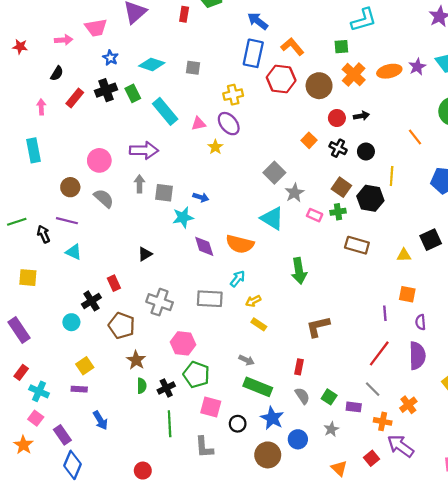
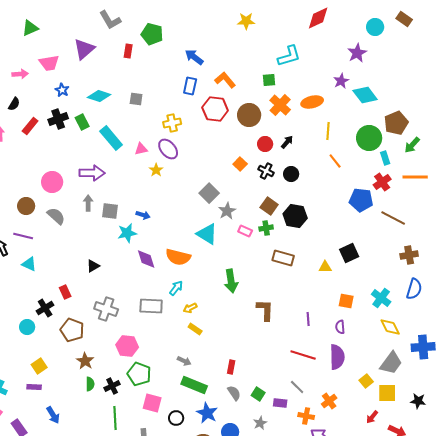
blue rectangle: (253, 53) -> (190, 86), size x0.7
purple star: (417, 67) -> (341, 81), moved
black arrow: (361, 116) -> (287, 142), turned -40
yellow line: (392, 176) -> (328, 131), moved
orange square: (407, 294) -> (346, 301), moved
brown L-shape: (318, 327) -> (265, 310), moved, turned 105
red line: (379, 353) -> (303, 355), turned 70

